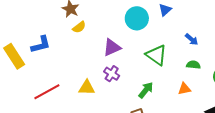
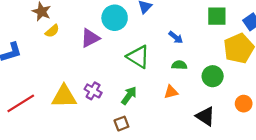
purple triangle: (112, 47) -> (90, 38), moved
purple cross: (112, 74) -> (93, 91), moved
yellow triangle: (87, 88) -> (64, 97), size x1.4

